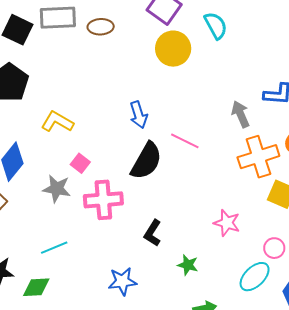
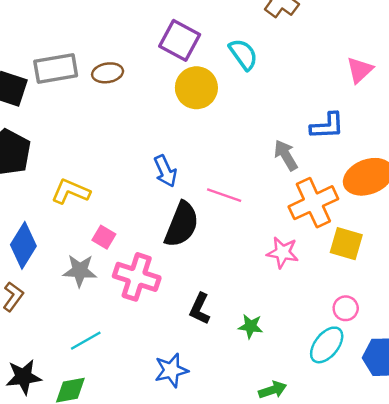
pink cross: (103, 200) -> (137, 277), turned 30
pink star: (227, 223) -> (283, 252), moved
green star: (188, 265) -> (251, 326), moved

